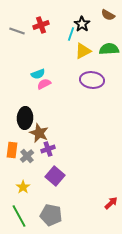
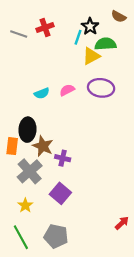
green semicircle: (109, 49) -> (105, 44), moved
cyan semicircle: (38, 74) -> (42, 93), moved
pink semicircle: (44, 84) -> (67, 90), moved
purple cross: (48, 149) -> (63, 158), moved, turned 32
orange rectangle: (12, 150) -> (12, 146), moved
gray cross: (27, 156) -> (30, 171), size x1.6

